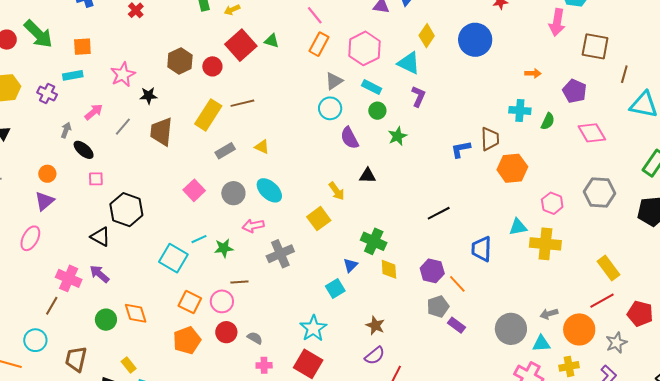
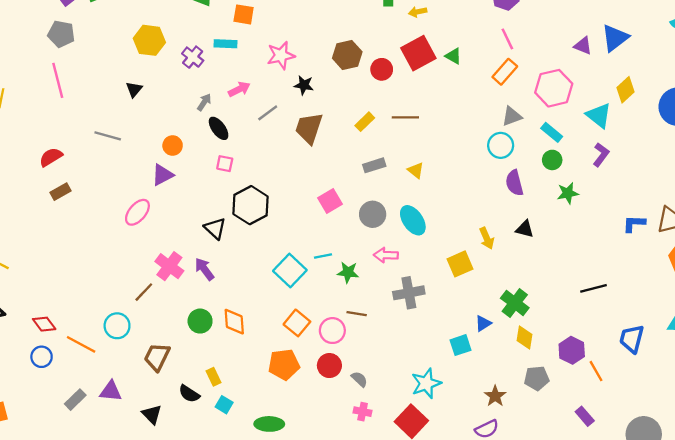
yellow rectangle: (208, 115) -> (365, 122), size x0.6
gray pentagon: (438, 306) -> (537, 378), moved

